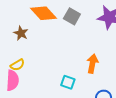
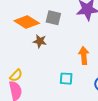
brown star: (21, 33) -> (40, 41), moved

